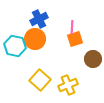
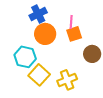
orange circle: (35, 39) -> (45, 34), moved
cyan hexagon: (15, 46) -> (25, 57), moved

